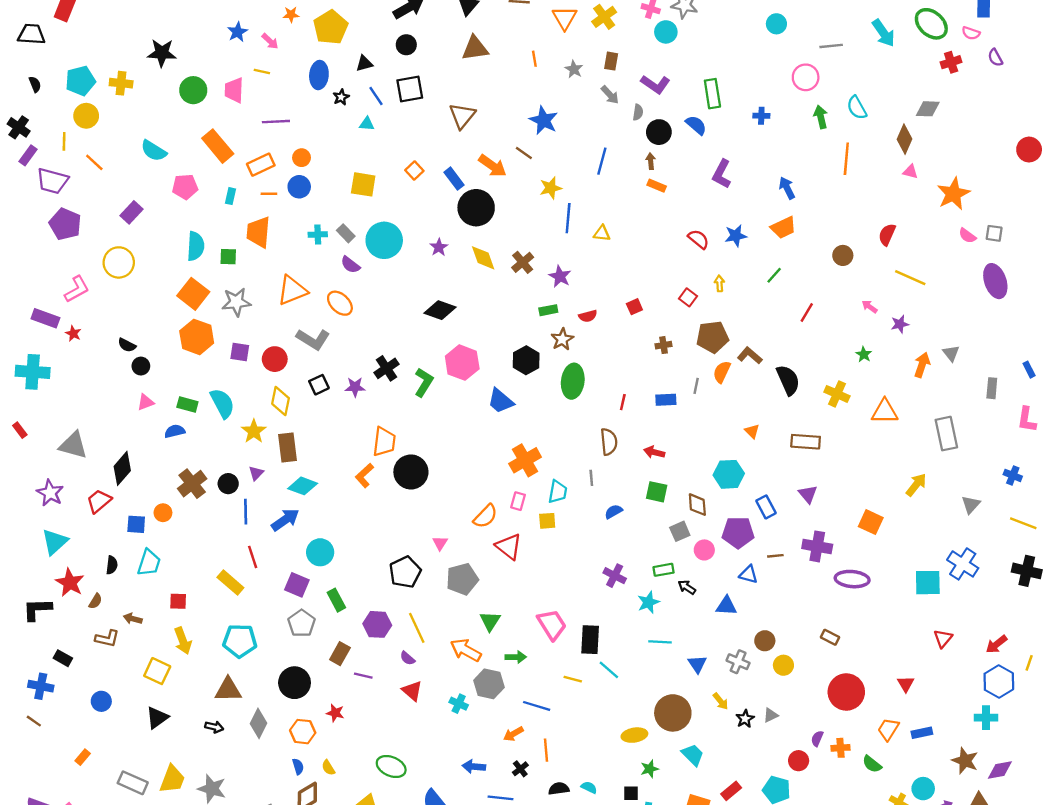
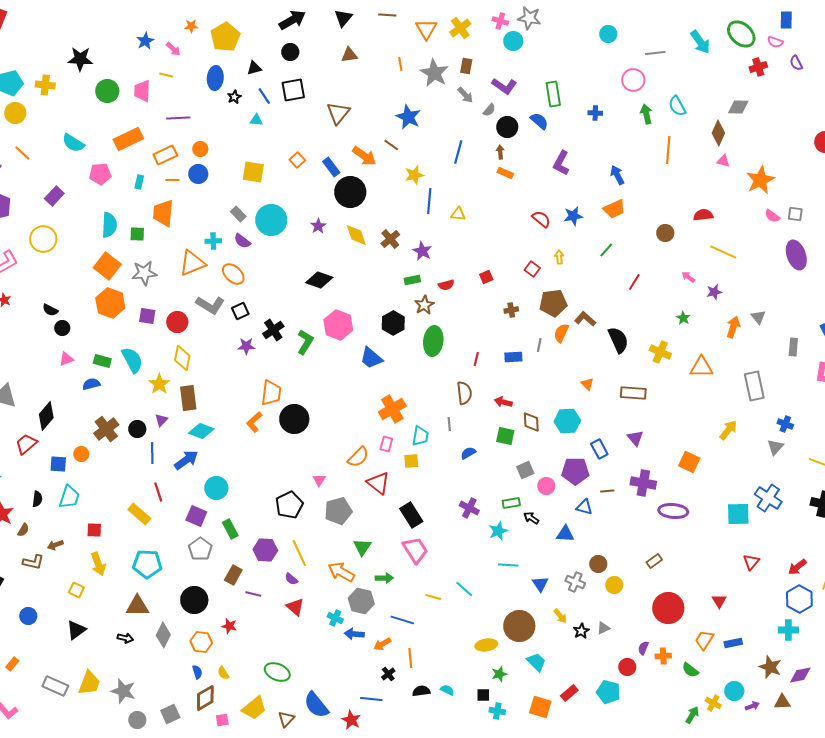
brown triangle: (475, 48) -> (349, 55), size x0.7
gray star: (574, 69) -> (434, 73), size x1.8
gray semicircle: (638, 112) -> (489, 110), turned 32
orange rectangle: (218, 146) -> (128, 139), turned -76
cyan cross: (318, 234) -> (213, 241), moved
red semicircle: (887, 234) -> (703, 215), turned 60
black square: (319, 385) -> (240, 311), moved
blue cross: (1013, 475) -> (785, 424), moved
brown diamond: (697, 505) -> (531, 422), moved
brown arrow: (133, 619) -> (55, 545), turned -35
brown rectangle: (830, 637) -> (654, 561), turned -63
black rectangle: (590, 640) -> (411, 515), moved, turned -35
yellow square: (157, 671) -> (76, 590), size x0.7
blue arrow: (474, 766) -> (354, 634), moved

